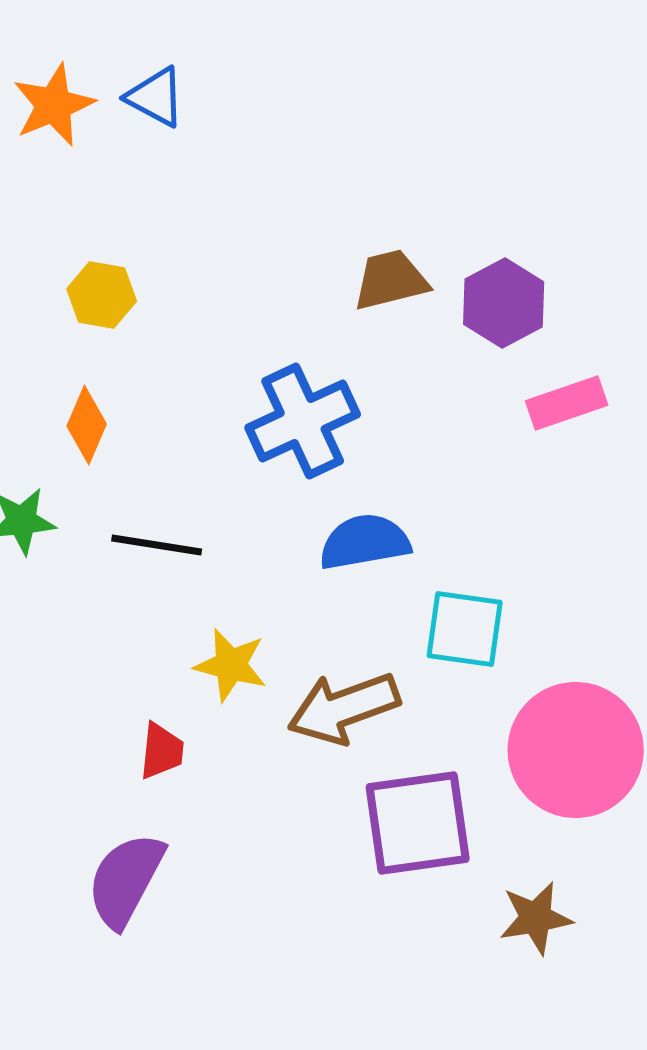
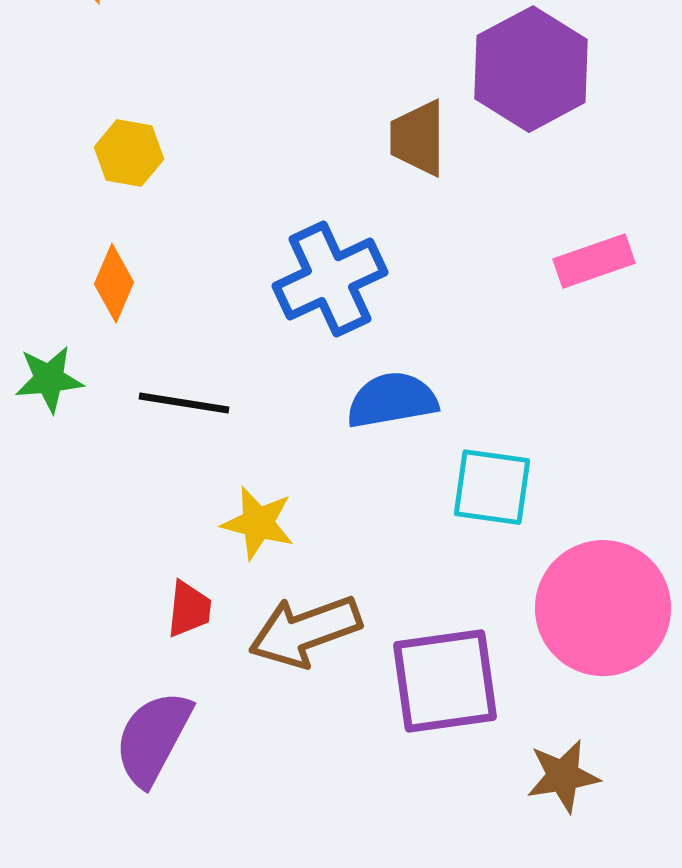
brown trapezoid: (391, 280) -> (418, 138), turned -76
purple hexagon: (504, 303) -> (531, 69), moved, size x1.4
brown arrow: (344, 708) -> (305, 631), moved

